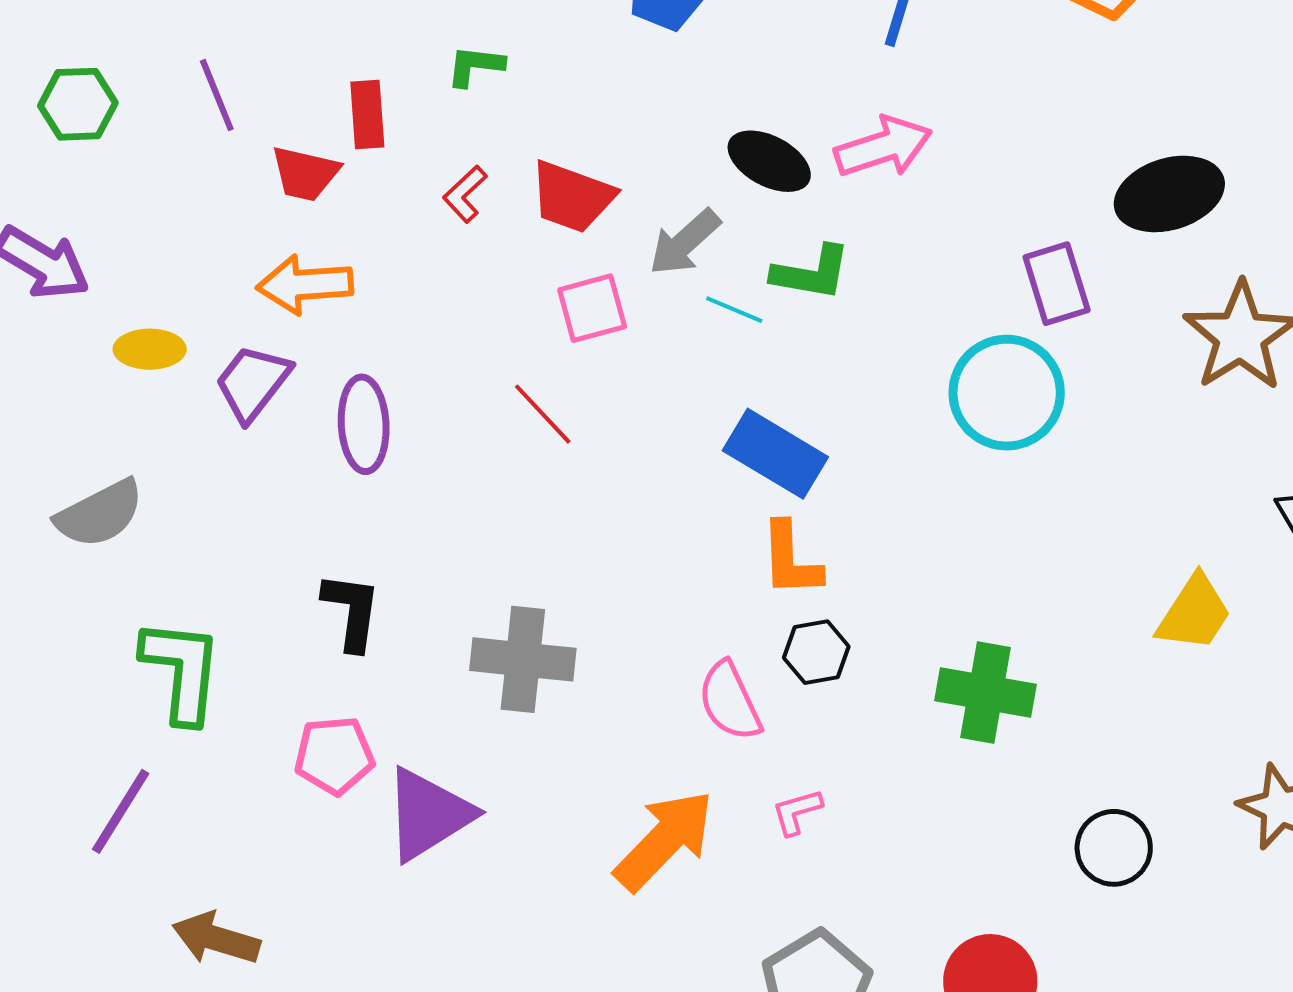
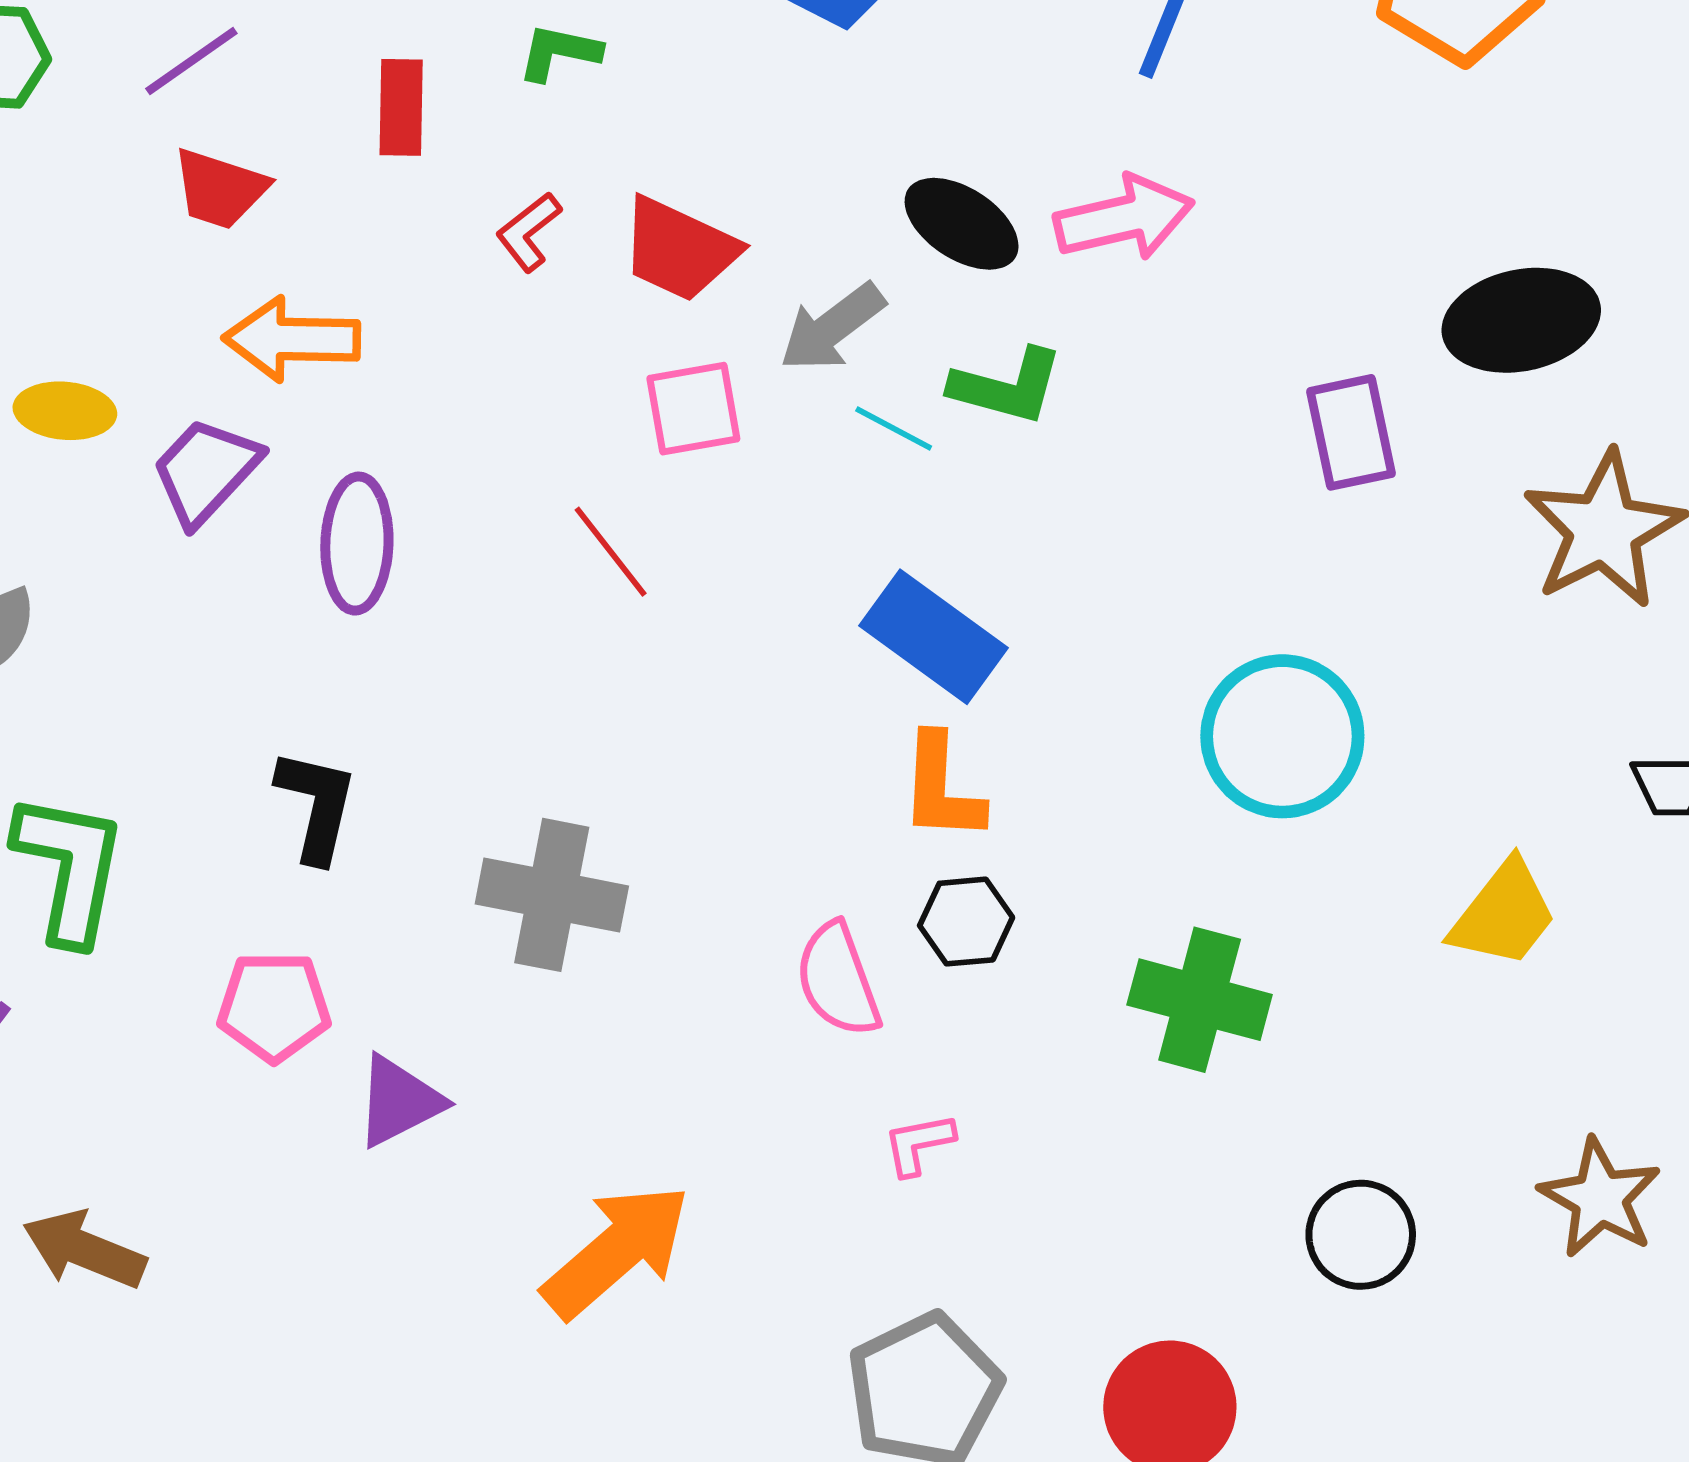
purple line: (217, 95) -> (191, 61), turned 72
red trapezoid: (305, 174) -> (220, 189), moved
cyan circle: (1007, 393) -> (1282, 736), moved
purple triangle: (428, 814) -> (399, 1101), size x0.7
orange arrow: (664, 840) -> (617, 1251), moved

